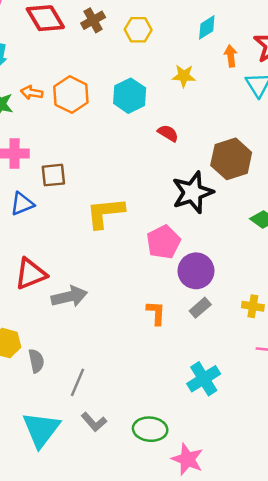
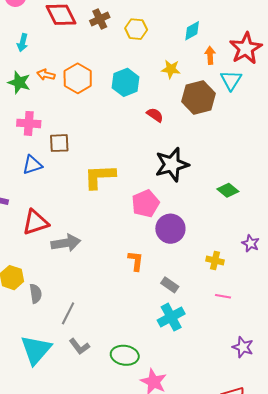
brown hexagon: (231, 159) -> (199, 98), moved
gray rectangle: (200, 308) -> (170, 285), moved, turned 72

